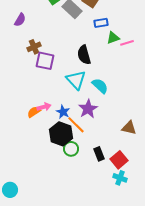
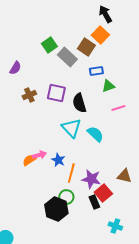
pink line: (127, 43) -> (118, 108), moved
purple square: (45, 61) -> (56, 93), moved
purple star: (88, 109) -> (91, 179), moved, turned -30
orange line: (76, 125) -> (71, 173), turned 60
black hexagon: (61, 134) -> (56, 209), moved
red square: (119, 160) -> (103, 193), moved

